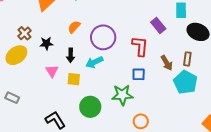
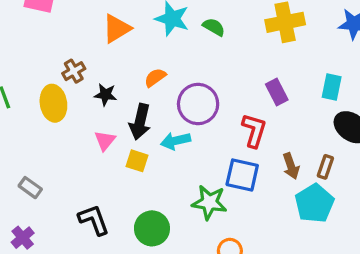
purple rectangle: (158, 25) -> (277, 92), moved
yellow ellipse: (16, 55) -> (53, 103), turned -75
black arrow: (71, 55) -> (140, 122), size x1.5
blue square: (139, 74) -> (242, 175), size x1.5
gray rectangle: (12, 98) -> (30, 188), moved
green circle: (90, 107) -> (152, 228), moved

